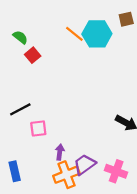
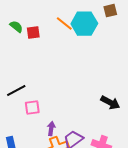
red square: (33, 55) -> (33, 33), moved, turned 32

